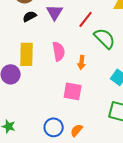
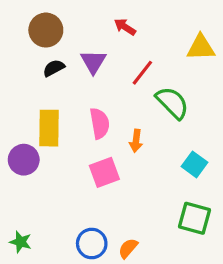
pink square: (73, 91) -> (104, 172), moved, turned -30

